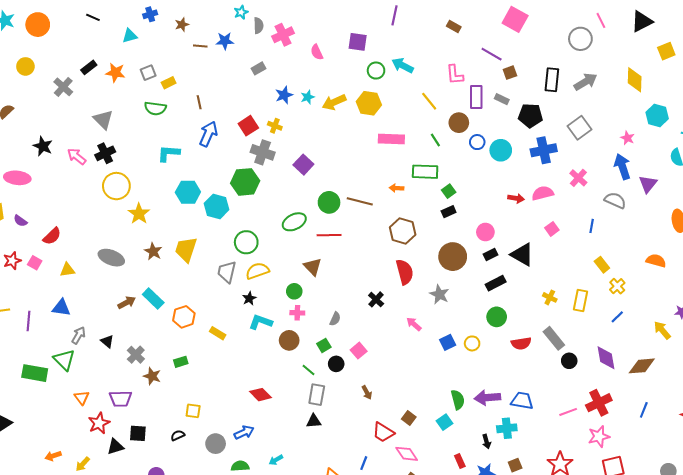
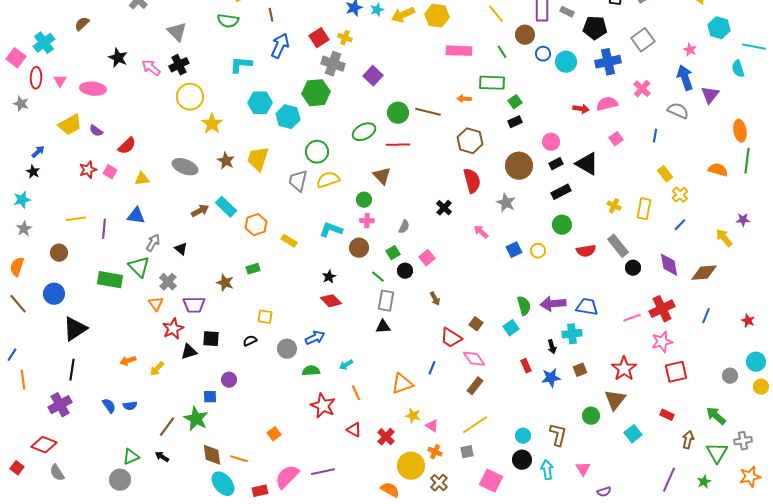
black star: (249, 298) -> (329, 277), moved
gray cross: (136, 355) -> (168, 282), moved

